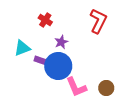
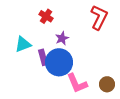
purple rectangle: (42, 61) -> (43, 57), turned 56

